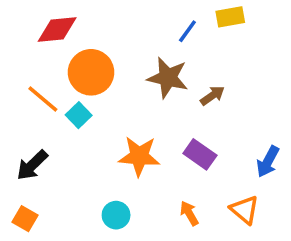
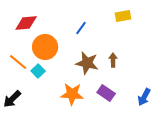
blue line: (187, 31) -> (81, 28), moved
brown star: (168, 78) -> (87, 63), moved
brown arrow: (212, 96) -> (113, 60), turned -56

